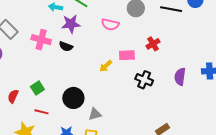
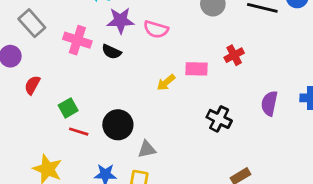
pink semicircle: (110, 24) -> (156, 29), moved
black cross: (144, 80) -> (219, 119), moved
red semicircle: (13, 96) -> (32, 85), moved
red line: (41, 112) -> (79, 132), moved

